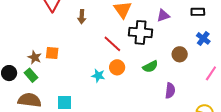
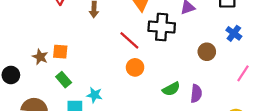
green semicircle: (150, 67) -> (171, 89), moved
green rectangle: (31, 75) -> (64, 80), moved
cyan star: (98, 76) -> (95, 95), moved

